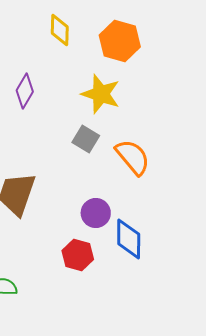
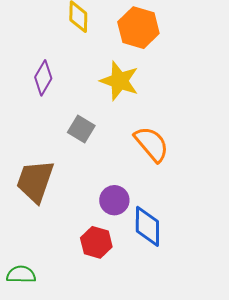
gray square: (86, 139) -> (81, 129), moved

